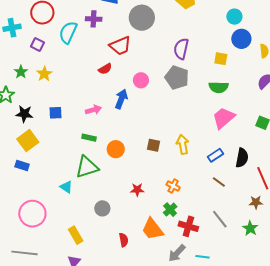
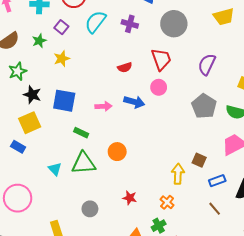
purple cross: (94, 19) -> (130, 24), moved
red trapezoid: (120, 46) -> (161, 59), moved, turned -100
green star: (21, 72) -> (39, 41), moved
gray pentagon: (177, 78) -> (204, 106), moved
blue arrow: (121, 99) -> (134, 102), turned 72
blue square: (55, 113) -> (64, 101), size x1.6
green rectangle: (89, 138) -> (81, 133), moved
yellow arrow: (183, 144) -> (178, 174), moved
brown square: (154, 145) -> (199, 160), moved
cyan triangle: (66, 187) -> (55, 169), moved

